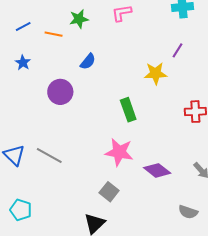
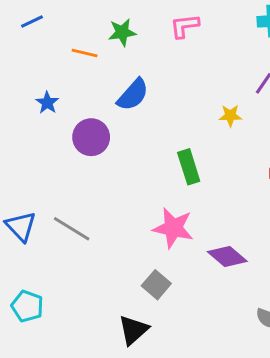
blue line: (23, 27) -> (32, 22), moved
blue semicircle: (88, 62) -> (133, 95), size x1.4
blue star: (23, 63) -> (47, 103), moved
yellow star: (156, 73) -> (230, 116), size x0.7

